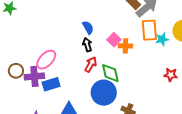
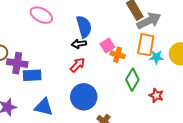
blue semicircle: (88, 28) -> (84, 27), size x1.5
black arrow: (87, 45) -> (79, 44), turned -96
pink ellipse: (46, 60) -> (41, 15), moved, turned 60
green diamond: (110, 73) -> (132, 80), moved, turned 30

